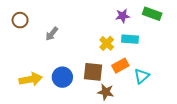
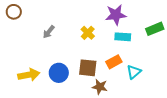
green rectangle: (152, 14) -> (155, 29), moved, turned -42
purple star: (123, 16) -> (116, 15), size x1.5
brown circle: (20, 20) -> (14, 12), moved
yellow cross: (107, 43) -> (88, 33), moved

